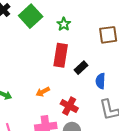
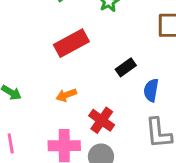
red rectangle: (61, 55) -> (71, 43), moved, turned 45

